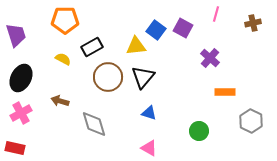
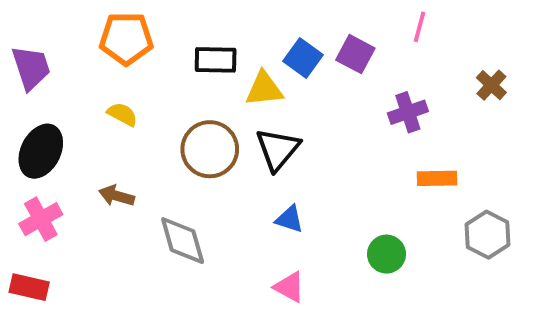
brown cross: (253, 23) -> (491, 85), moved, turned -35
black rectangle: (92, 47) -> (216, 60), moved, turned 30
purple cross: (210, 58) -> (408, 112), turned 30

